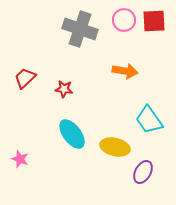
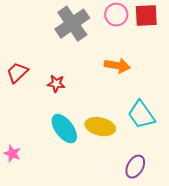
gray cross: (80, 29) -> (72, 24), turned 36
yellow ellipse: (115, 147) -> (100, 127), moved

